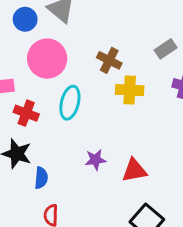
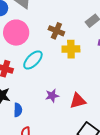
cyan ellipse: (70, 103) -> (33, 60), turned 35

